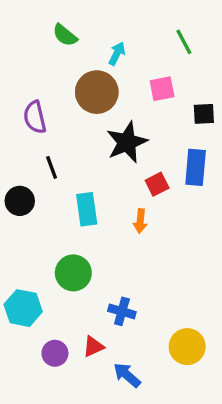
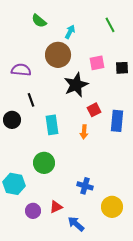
pink square: (162, 89) -> (97, 63), moved
purple semicircle: (35, 117) -> (21, 70), turned 108
blue rectangle: (196, 167) -> (117, 121), moved
blue cross: (122, 311) -> (85, 186), moved

